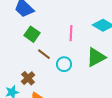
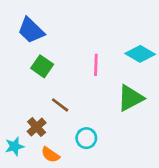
brown line: (44, 54) -> (60, 105), moved
cyan circle: (64, 64) -> (86, 138), moved

